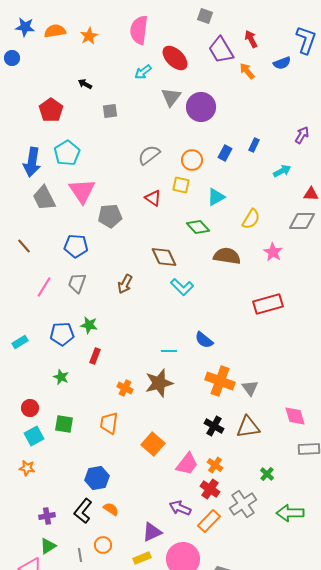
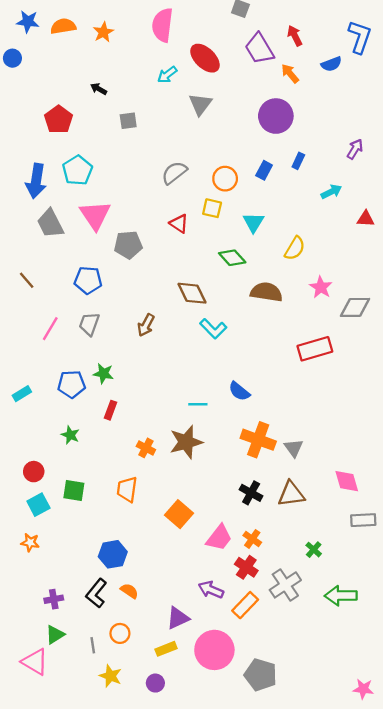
purple circle: (201, 107) -> (276, 116), moved
cyan triangle: (216, 197) -> (253, 222), turned -30
gray diamond: (302, 221) -> (355, 307), moved

